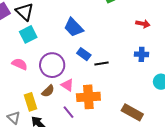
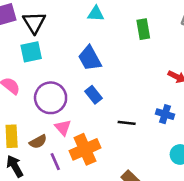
black line: (101, 64) -> (127, 123), moved
brown semicircle: (48, 91) -> (38, 142), moved
orange cross: (88, 97) -> (85, 149), turned -35

